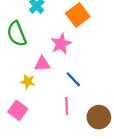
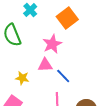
pink triangle: (42, 64) -> (45, 65), moved

